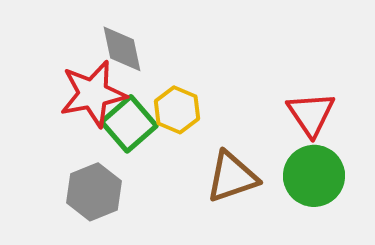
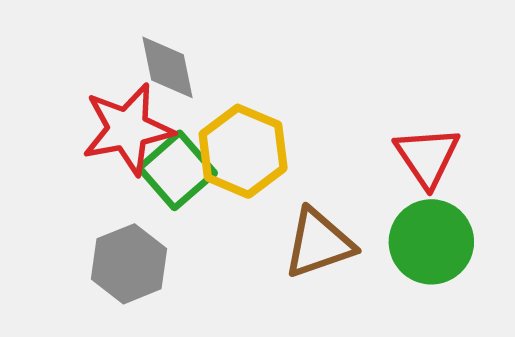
yellow hexagon: (177, 110) -> (243, 151), size x1.4

